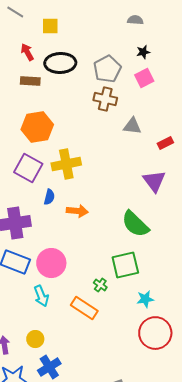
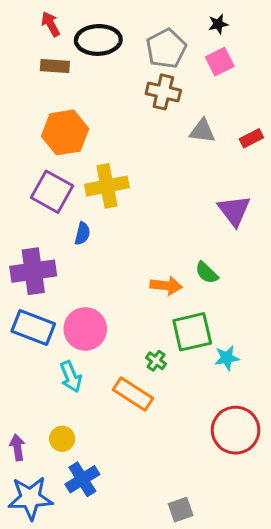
red rectangle: (165, 143) -> (251, 138), moved
orange arrow: (77, 211) -> (166, 286), moved
green semicircle: (135, 224) -> (207, 273), size x0.6
cyan star: (145, 299) -> (227, 358), moved

